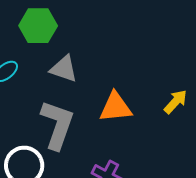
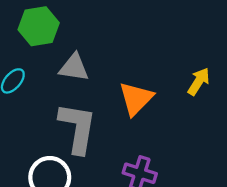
orange triangle: (116, 107) -> (136, 99), turned -30

